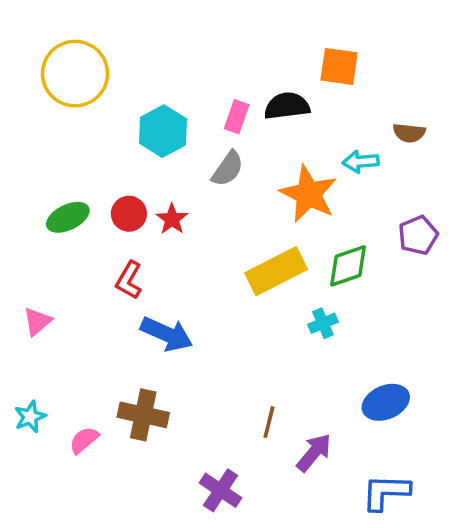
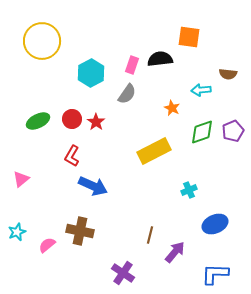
orange star: (309, 194) -> (172, 108), size x0.5
green diamond: (348, 266) -> (202, 132), moved
cyan cross: (323, 323) -> (189, 190), moved

